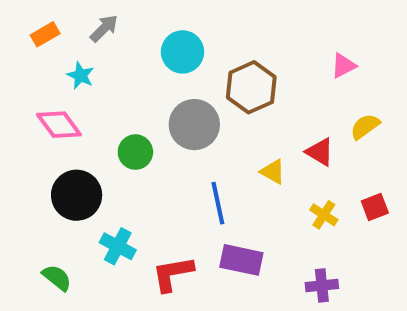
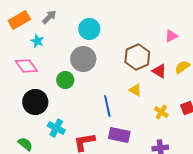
orange rectangle: (45, 34) -> (19, 20), size x1.5
brown hexagon: (251, 87) -> (137, 57), moved
gray circle: (194, 125) -> (83, 59), moved
red triangle: (320, 152) -> (159, 71), moved

